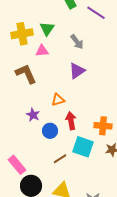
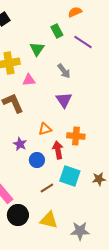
green triangle: (47, 29) -> (37, 49), moved
purple triangle: (77, 71) -> (64, 100), turned -30
orange cross: (103, 126) -> (76, 136), moved

